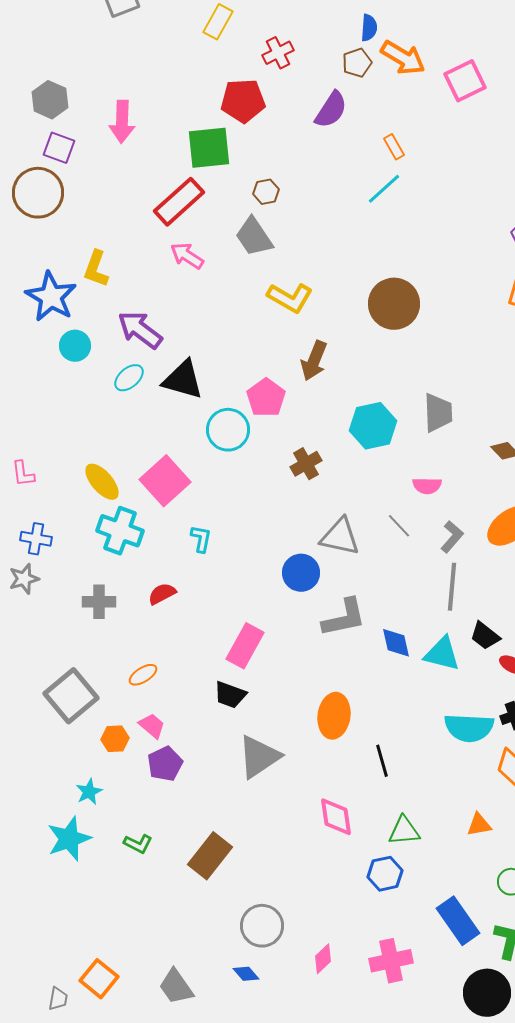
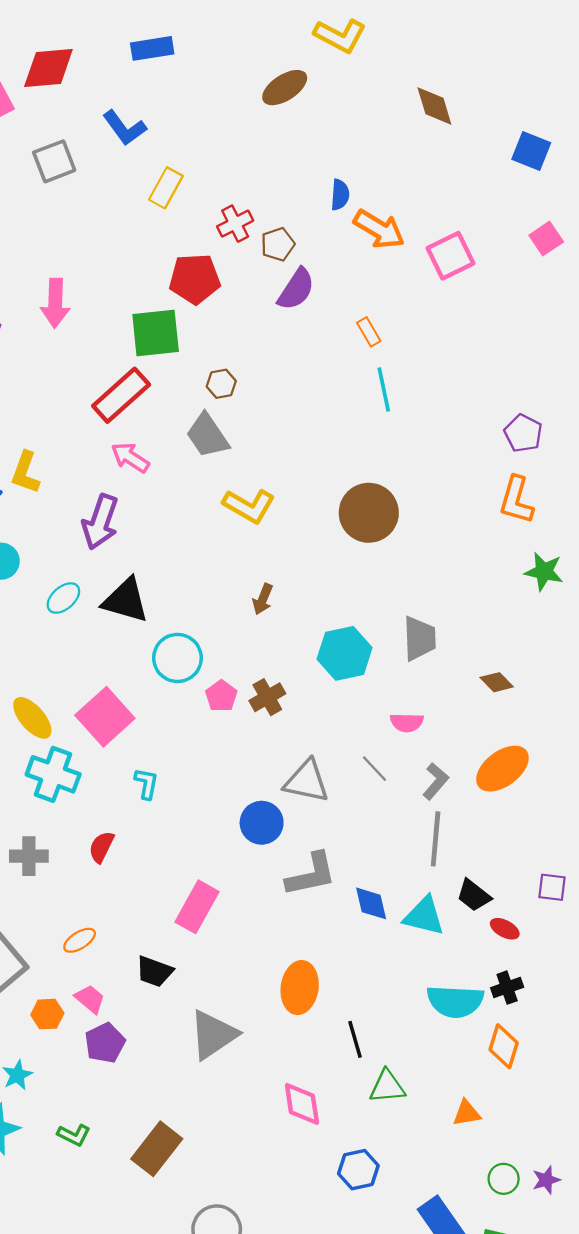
brown pentagon: (357, 63) -> (278, 244), moved
cyan line: (384, 189) -> (384, 389), moved, turned -60
purple arrow: (140, 330) -> (100, 522), moved, turned -108
brown arrow: (314, 361) -> (263, 599), moved, size x0.7
pink pentagon: (266, 398) -> (221, 696), moved, size x0.7
red semicircle: (162, 594) -> (101, 847), turned -36
black trapezoid: (230, 695) -> (154, 971), moved
green triangle: (404, 831) -> (387, 1087), moved

